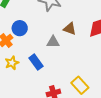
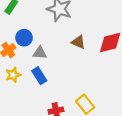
gray triangle: (53, 42) -> (40, 53), moved

